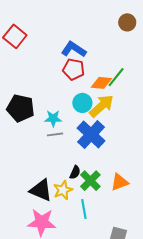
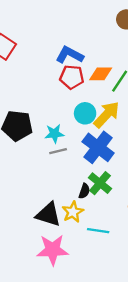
orange diamond: (101, 83) -> (101, 74), moved
green cross: (90, 181) -> (100, 183), moved
cyan line: (84, 209) -> (98, 231), turned -66

